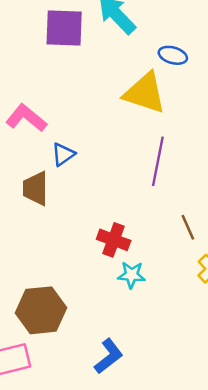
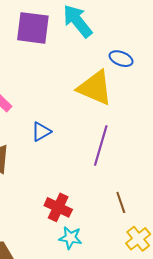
blue triangle: (63, 154) -> (41, 132), moved

